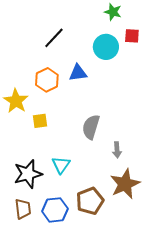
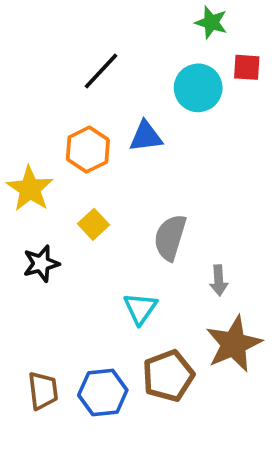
yellow square: (40, 121) -> (93, 224), moved, turned -35
cyan triangle: (61, 165) -> (140, 308), moved
black star: (28, 174) -> (41, 264), moved, size x0.7

